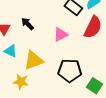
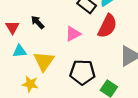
cyan triangle: (11, 51) -> (19, 51), turned -32
yellow triangle: (34, 60) -> (44, 61), turned -35

